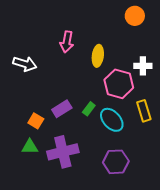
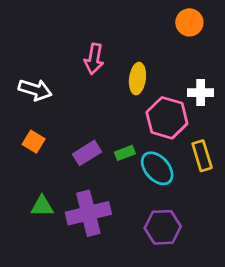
green rectangle: (89, 109) -> (125, 153), turned 32
orange square: (36, 121) -> (34, 142), moved

